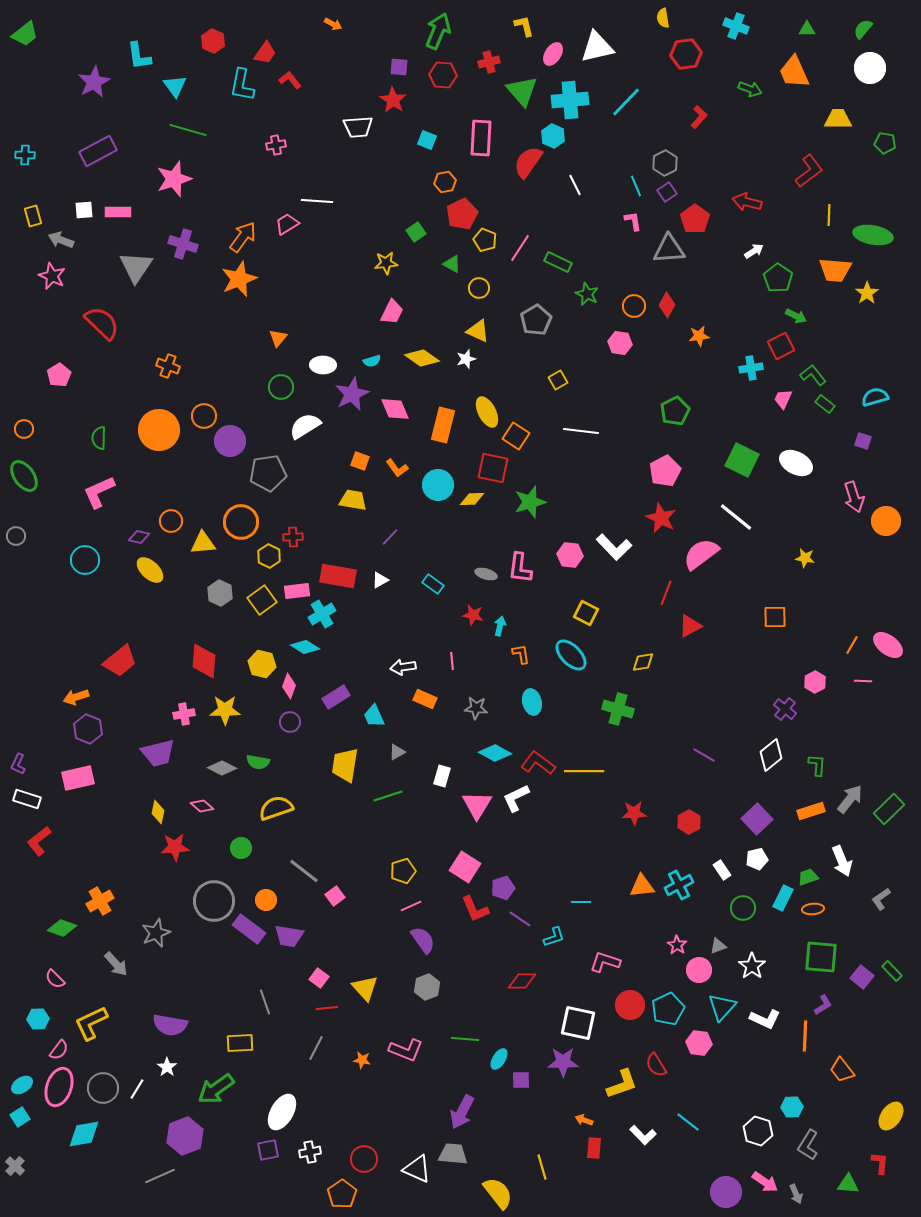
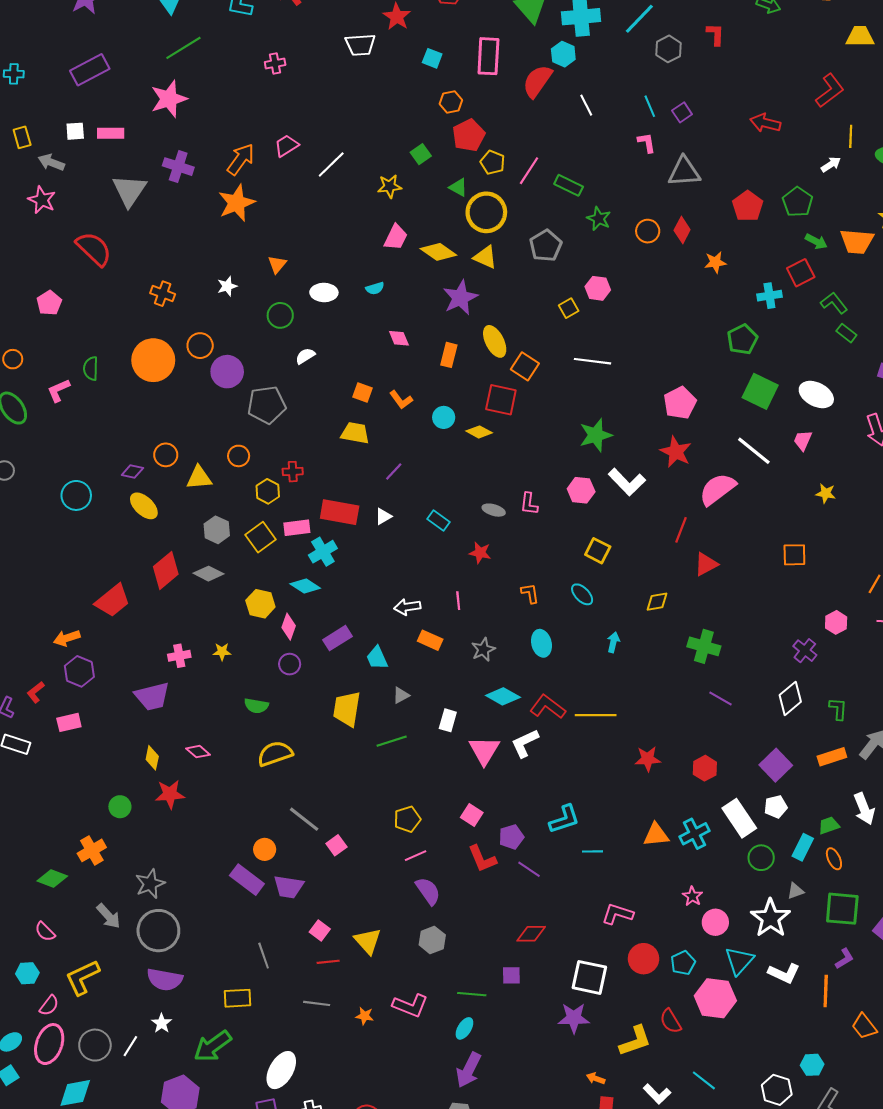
red L-shape: (699, 117) -> (715, 34), turned -40
green line: (188, 130) -> (183, 48), turned -48
gray hexagon: (665, 163) -> (668, 49), moved
white line: (317, 201) -> (331, 164), moved, turned -48
red pentagon: (695, 219) -> (748, 206), moved
white arrow: (754, 251) -> (831, 164), moved
orange trapezoid: (835, 270) -> (857, 241), moved
yellow circle: (479, 288) -> (486, 212), size x1.8
pink hexagon: (620, 343) -> (598, 288), moved
yellow diamond: (422, 358) -> (438, 252), moved
white star: (466, 359) -> (227, 286), moved
purple star: (352, 394) -> (460, 298), moved
pink trapezoid: (783, 399) -> (803, 440), moved
pink diamond: (395, 409) -> (399, 338), size x0.7
green pentagon: (675, 411) -> (742, 339), moved
orange rectangle: (443, 425) -> (449, 355), size x0.7
white semicircle: (305, 426) -> (305, 356), size x0.6
cyan circle: (438, 485) -> (444, 417), size x0.7
pink L-shape: (99, 492) -> (59, 390), moved, size x0.7
yellow diamond: (472, 499) -> (479, 432), turned 30
green star: (530, 502) -> (596, 435), moved
orange circle: (241, 522) -> (239, 456), size x0.6
pink L-shape: (520, 568) -> (529, 504), size x0.7
cyan arrow: (500, 626) -> (613, 642), moved
cyan ellipse: (571, 655) -> (582, 594), size x0.7
red diamond: (204, 661) -> (166, 570), moved, turned 45
gray star: (476, 708) -> (483, 650), turned -30
green cross: (618, 709) -> (704, 646), moved
yellow star: (225, 710) -> (222, 652), size x0.6
gray diamond: (222, 768) -> (208, 574), moved
pink rectangle: (78, 778) -> (69, 722), size x0.7
red L-shape: (39, 841) -> (36, 692), moved, size x0.7
green circle: (241, 848) -> (120, 807), moved
pink square: (465, 867) -> (472, 815), size x0.7
white rectangle: (722, 870) -> (739, 818), size x1.8
gray circle: (214, 901) -> (158, 931), moved
orange ellipse: (813, 909) -> (834, 859), turned 70
cyan L-shape: (554, 937) -> (564, 819), moved, size x1.4
gray triangle: (718, 946) -> (795, 891), moved
white star: (752, 966) -> (770, 918), size x1.4
cyan pentagon: (668, 1009) -> (683, 963), size x0.7
pink hexagon: (699, 1043) -> (715, 998), size x1.5
gray line: (316, 1048) -> (317, 1003), turned 70
cyan ellipse: (499, 1059) -> (464, 1028), moved
purple square: (521, 1080) -> (511, 975), moved

